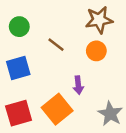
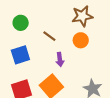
purple arrow: (78, 85) -> (60, 60), moved

